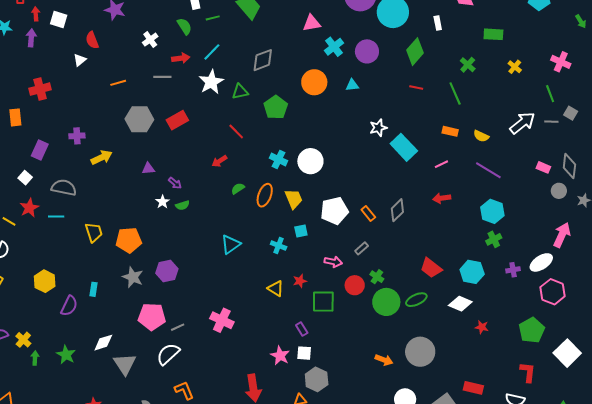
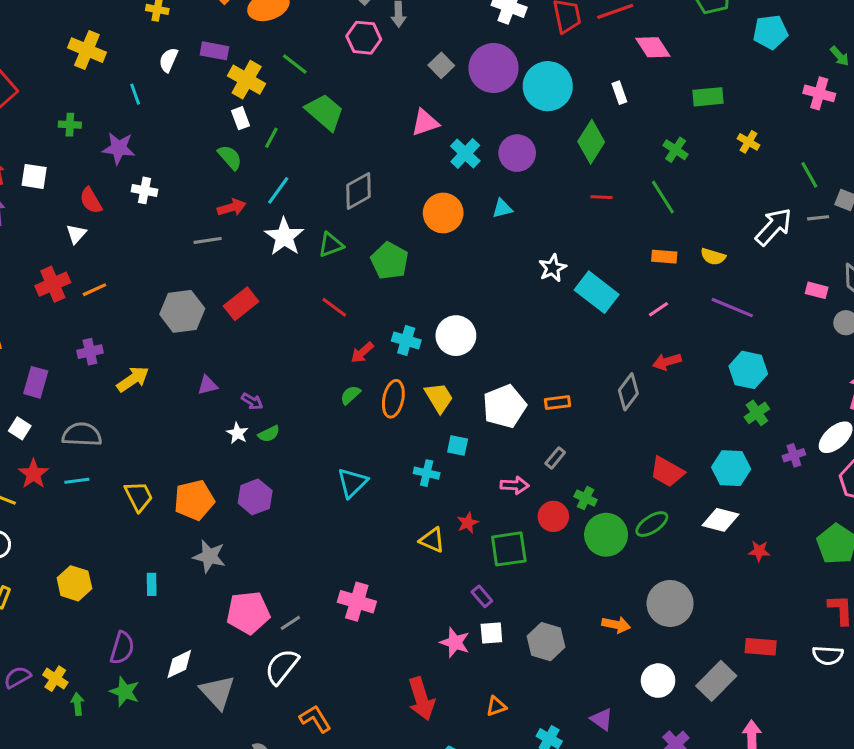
green line: (213, 18) -> (271, 138), turned -40
white cross: (150, 40) -> (145, 190), moved, turned -35
pink cross: (561, 62) -> (819, 93), moved
orange line: (118, 83) -> (94, 290), moved
red cross: (40, 89) -> (53, 284), moved
red arrow: (219, 161) -> (362, 352), moved
gray diamond: (397, 210) -> (628, 392), moved
orange rectangle: (368, 214) -> (557, 403), turned -49
cyan square: (301, 231) -> (458, 445), turned 32
purple hexagon: (167, 271) -> (255, 497), moved
purple semicircle: (69, 306) -> (122, 648), moved
gray hexagon: (317, 379) -> (546, 642), moved

